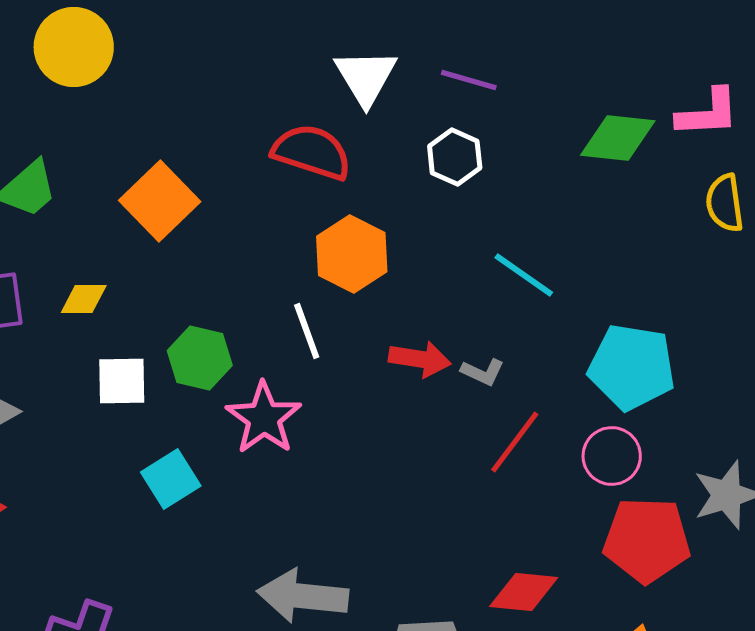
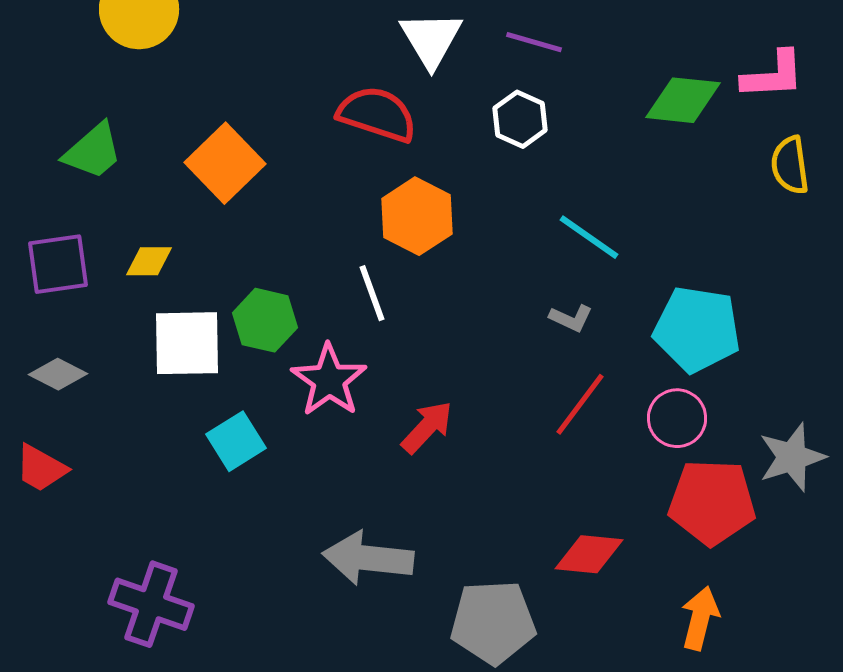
red arrow: (420, 359) -> (427, 427), moved, turned -56
gray L-shape: (483, 372) -> (571, 318), moved
white square: (122, 381) -> (187, 343), size x1.4

